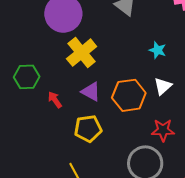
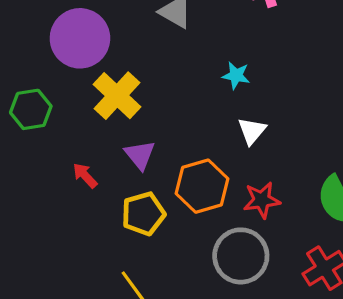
green hexagon: (27, 77) -> (31, 109), moved
purple triangle: (91, 92) -> (140, 155), turned 30
orange hexagon: (129, 95) -> (202, 186), moved

